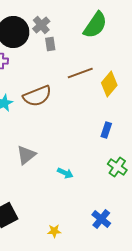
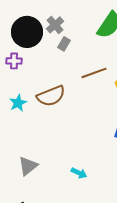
gray rectangle: (50, 44) -> (64, 44), turned 40
gray triangle: (26, 155) -> (28, 166), moved

